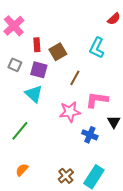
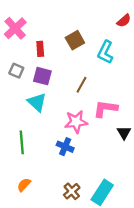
brown square: (58, 52) -> (75, 40), moved
green line: (20, 131) -> (22, 142), turned -45
blue cross: (90, 135) -> (65, 147), moved

